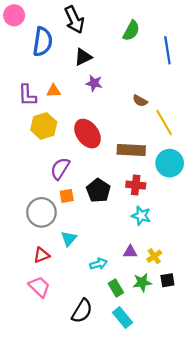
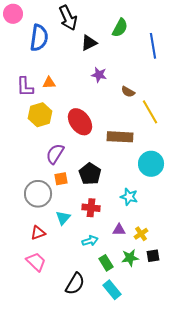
black triangle: (83, 57) -> (89, 43), moved
purple star: (94, 83) -> (99, 75), moved
cyan circle: (170, 163) -> (151, 164), moved
red cross: (136, 185) -> (91, 208), moved

